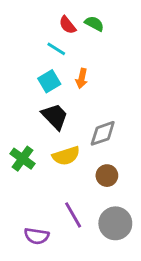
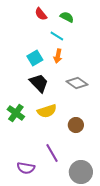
red semicircle: (68, 25) -> (41, 14), moved
cyan line: (56, 49) -> (57, 36), moved
gray diamond: (103, 133) -> (77, 83), moved, turned 55
gray circle: (115, 223) -> (81, 172), moved

